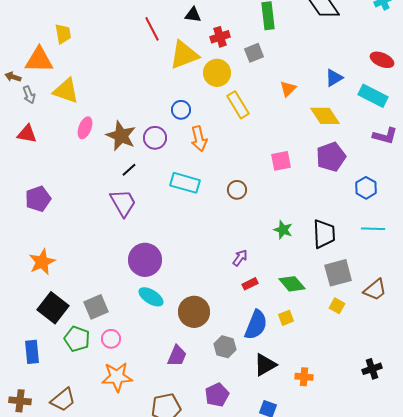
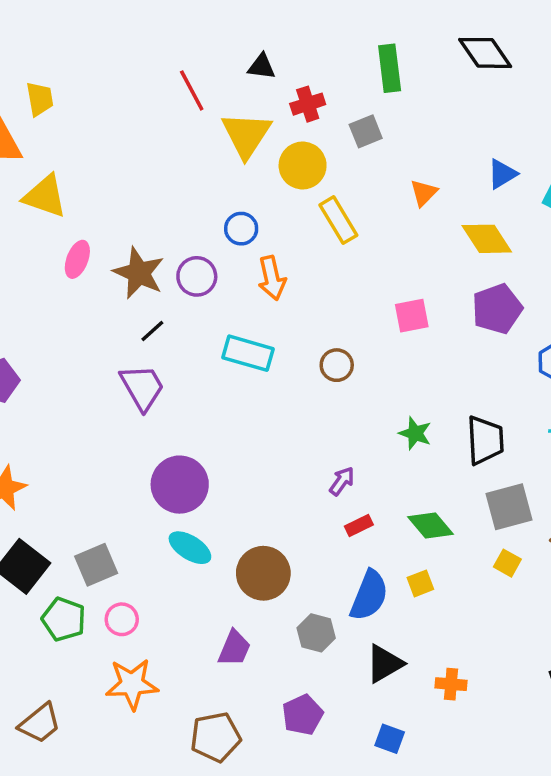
yellow triangle: (184, 55) -> (246, 135), turned -36

